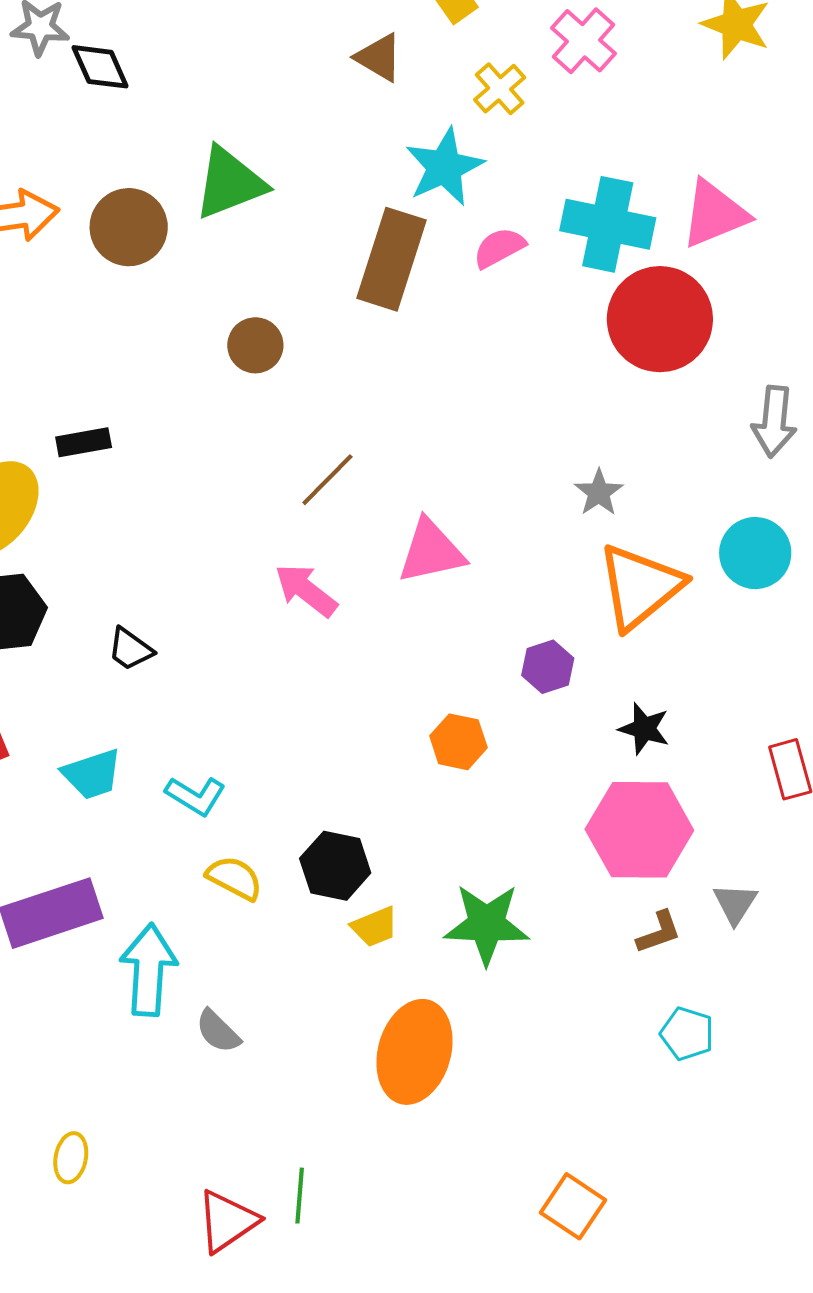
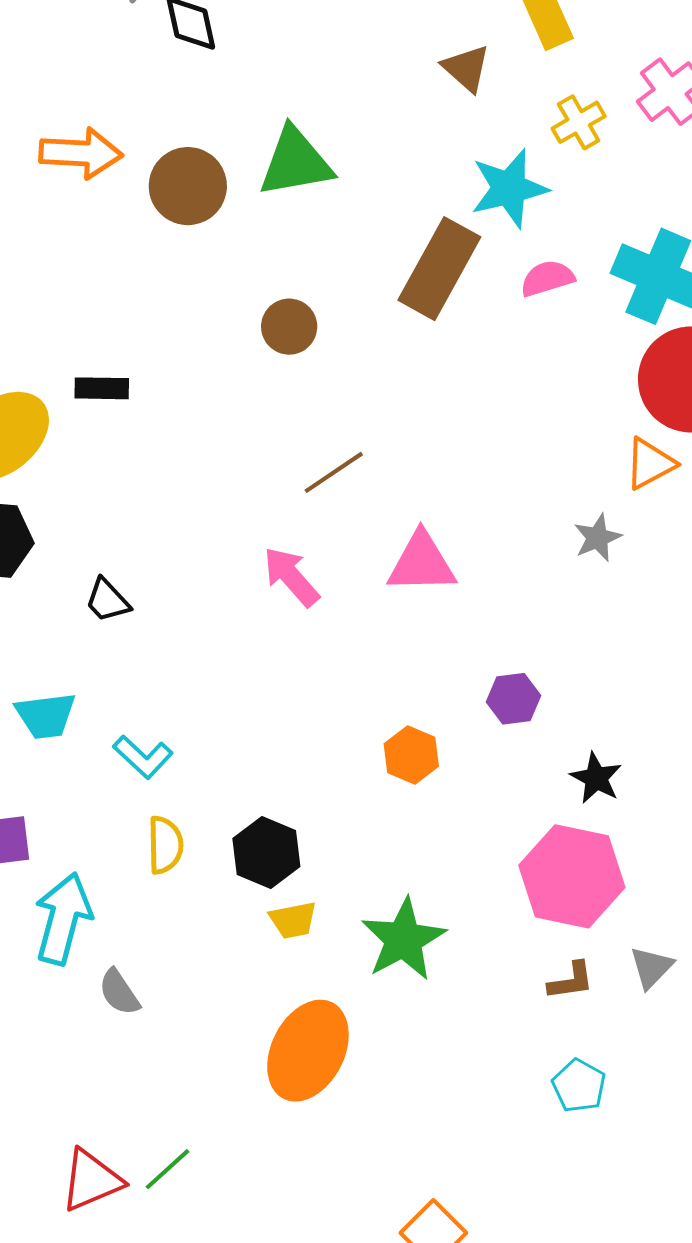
orange triangle: (640, 587) -> (650, 464), moved, size x0.6
yellow semicircle: (234, 878) -> (165, 845), turned 50
green star: (487, 924) -> (404, 939), turned 30
green line: (300, 1196) -> (167, 1169), turned 32

